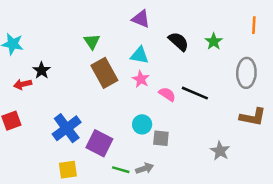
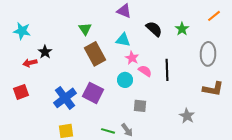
orange line: (254, 25) -> (214, 16), turned 48
pink star: (141, 79) -> (132, 58), moved
black line: (195, 93) -> (167, 70), turned 65
cyan circle: (142, 124) -> (125, 80), moved
purple square: (99, 143) -> (93, 93), moved
gray arrow: (145, 168) -> (127, 130), turned 72

